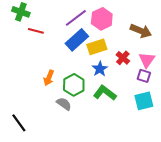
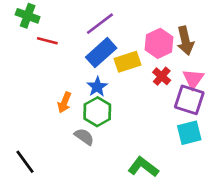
pink hexagon: (102, 19) -> (159, 43), moved
brown arrow: (141, 31) -> (185, 41), turned 55
blue star: (100, 69) -> (97, 87), moved
purple square: (144, 76) -> (189, 100), size x1.6
green L-shape: (105, 93) -> (143, 167), moved

